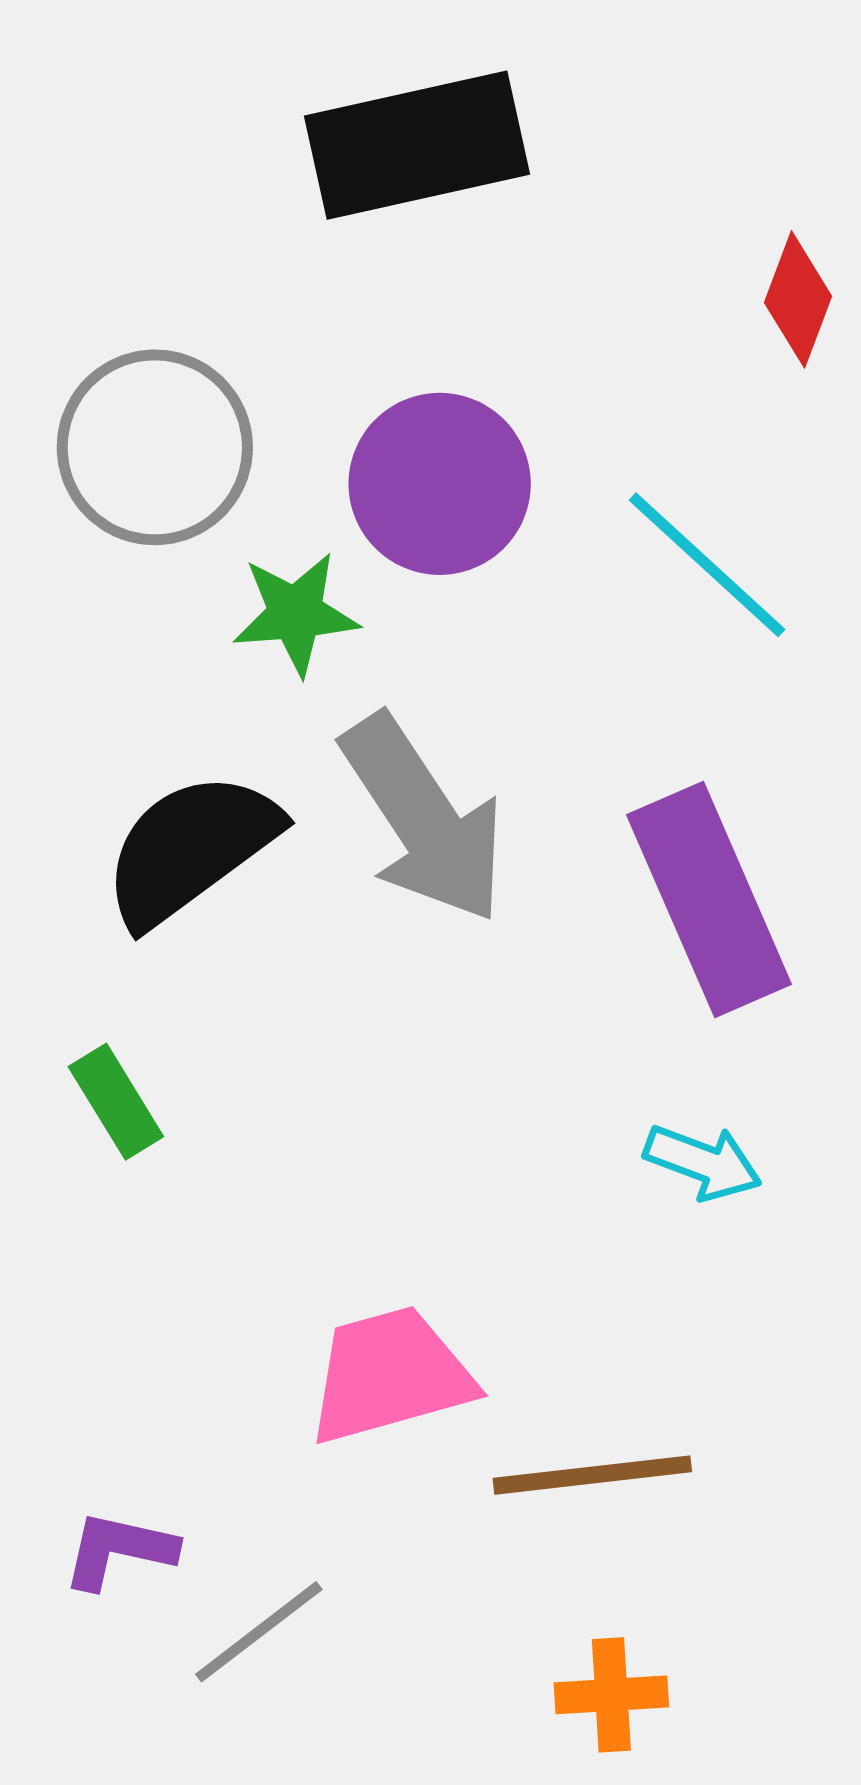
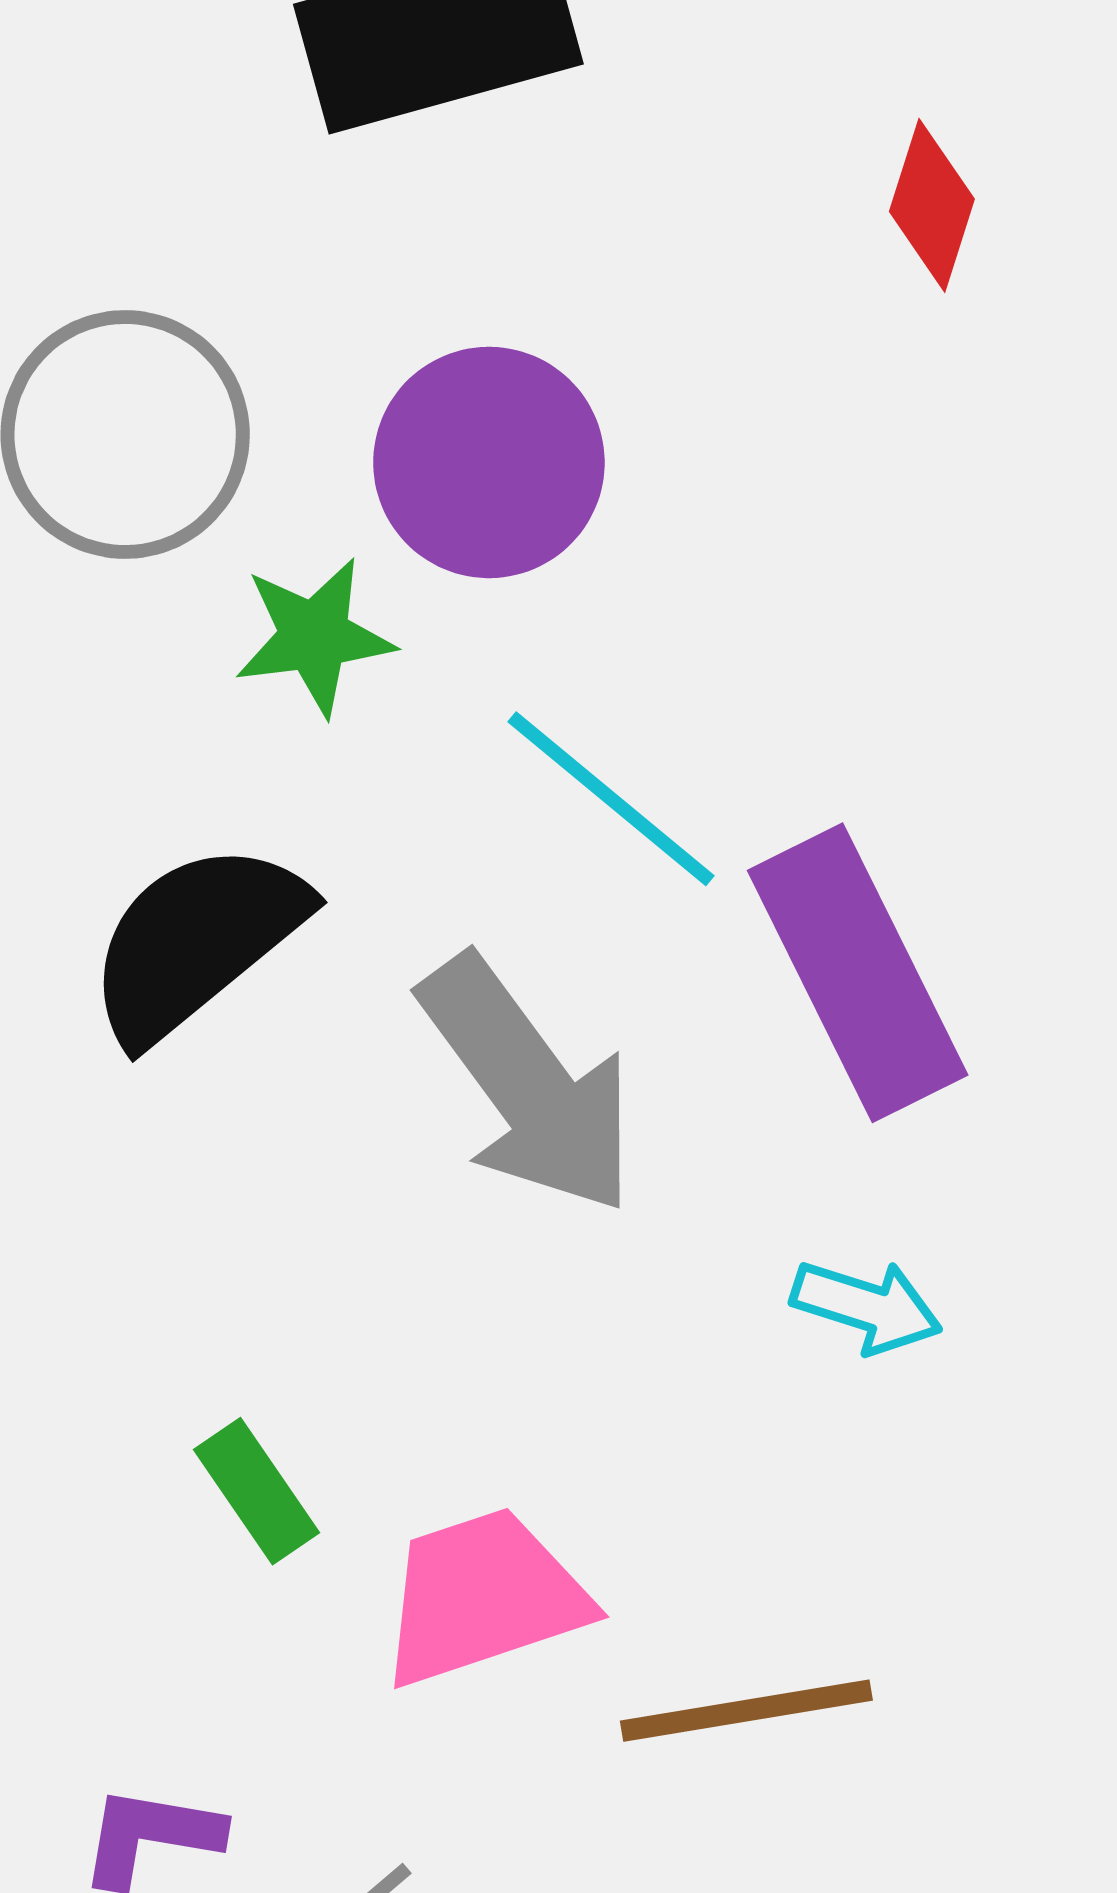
cyan line: (707, 565) -> (611, 799), moved
gray arrow: (423, 819) -> (528, 1085), moved
green rectangle: (116, 1102) -> (257, 1491), moved

